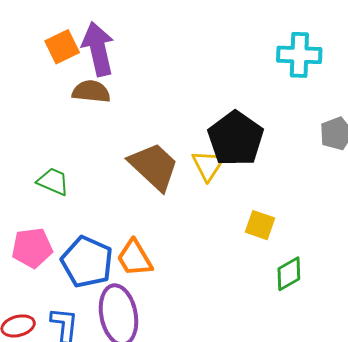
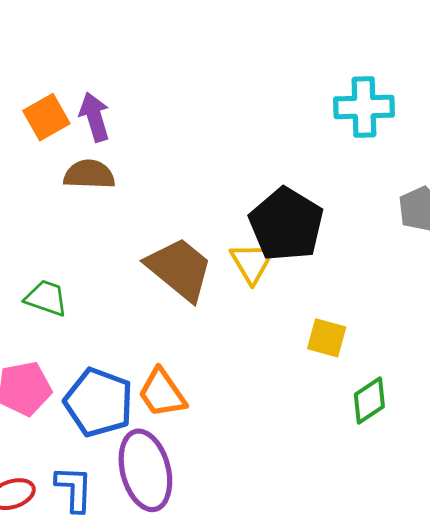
purple arrow: (98, 49) -> (95, 117), size x0.7

